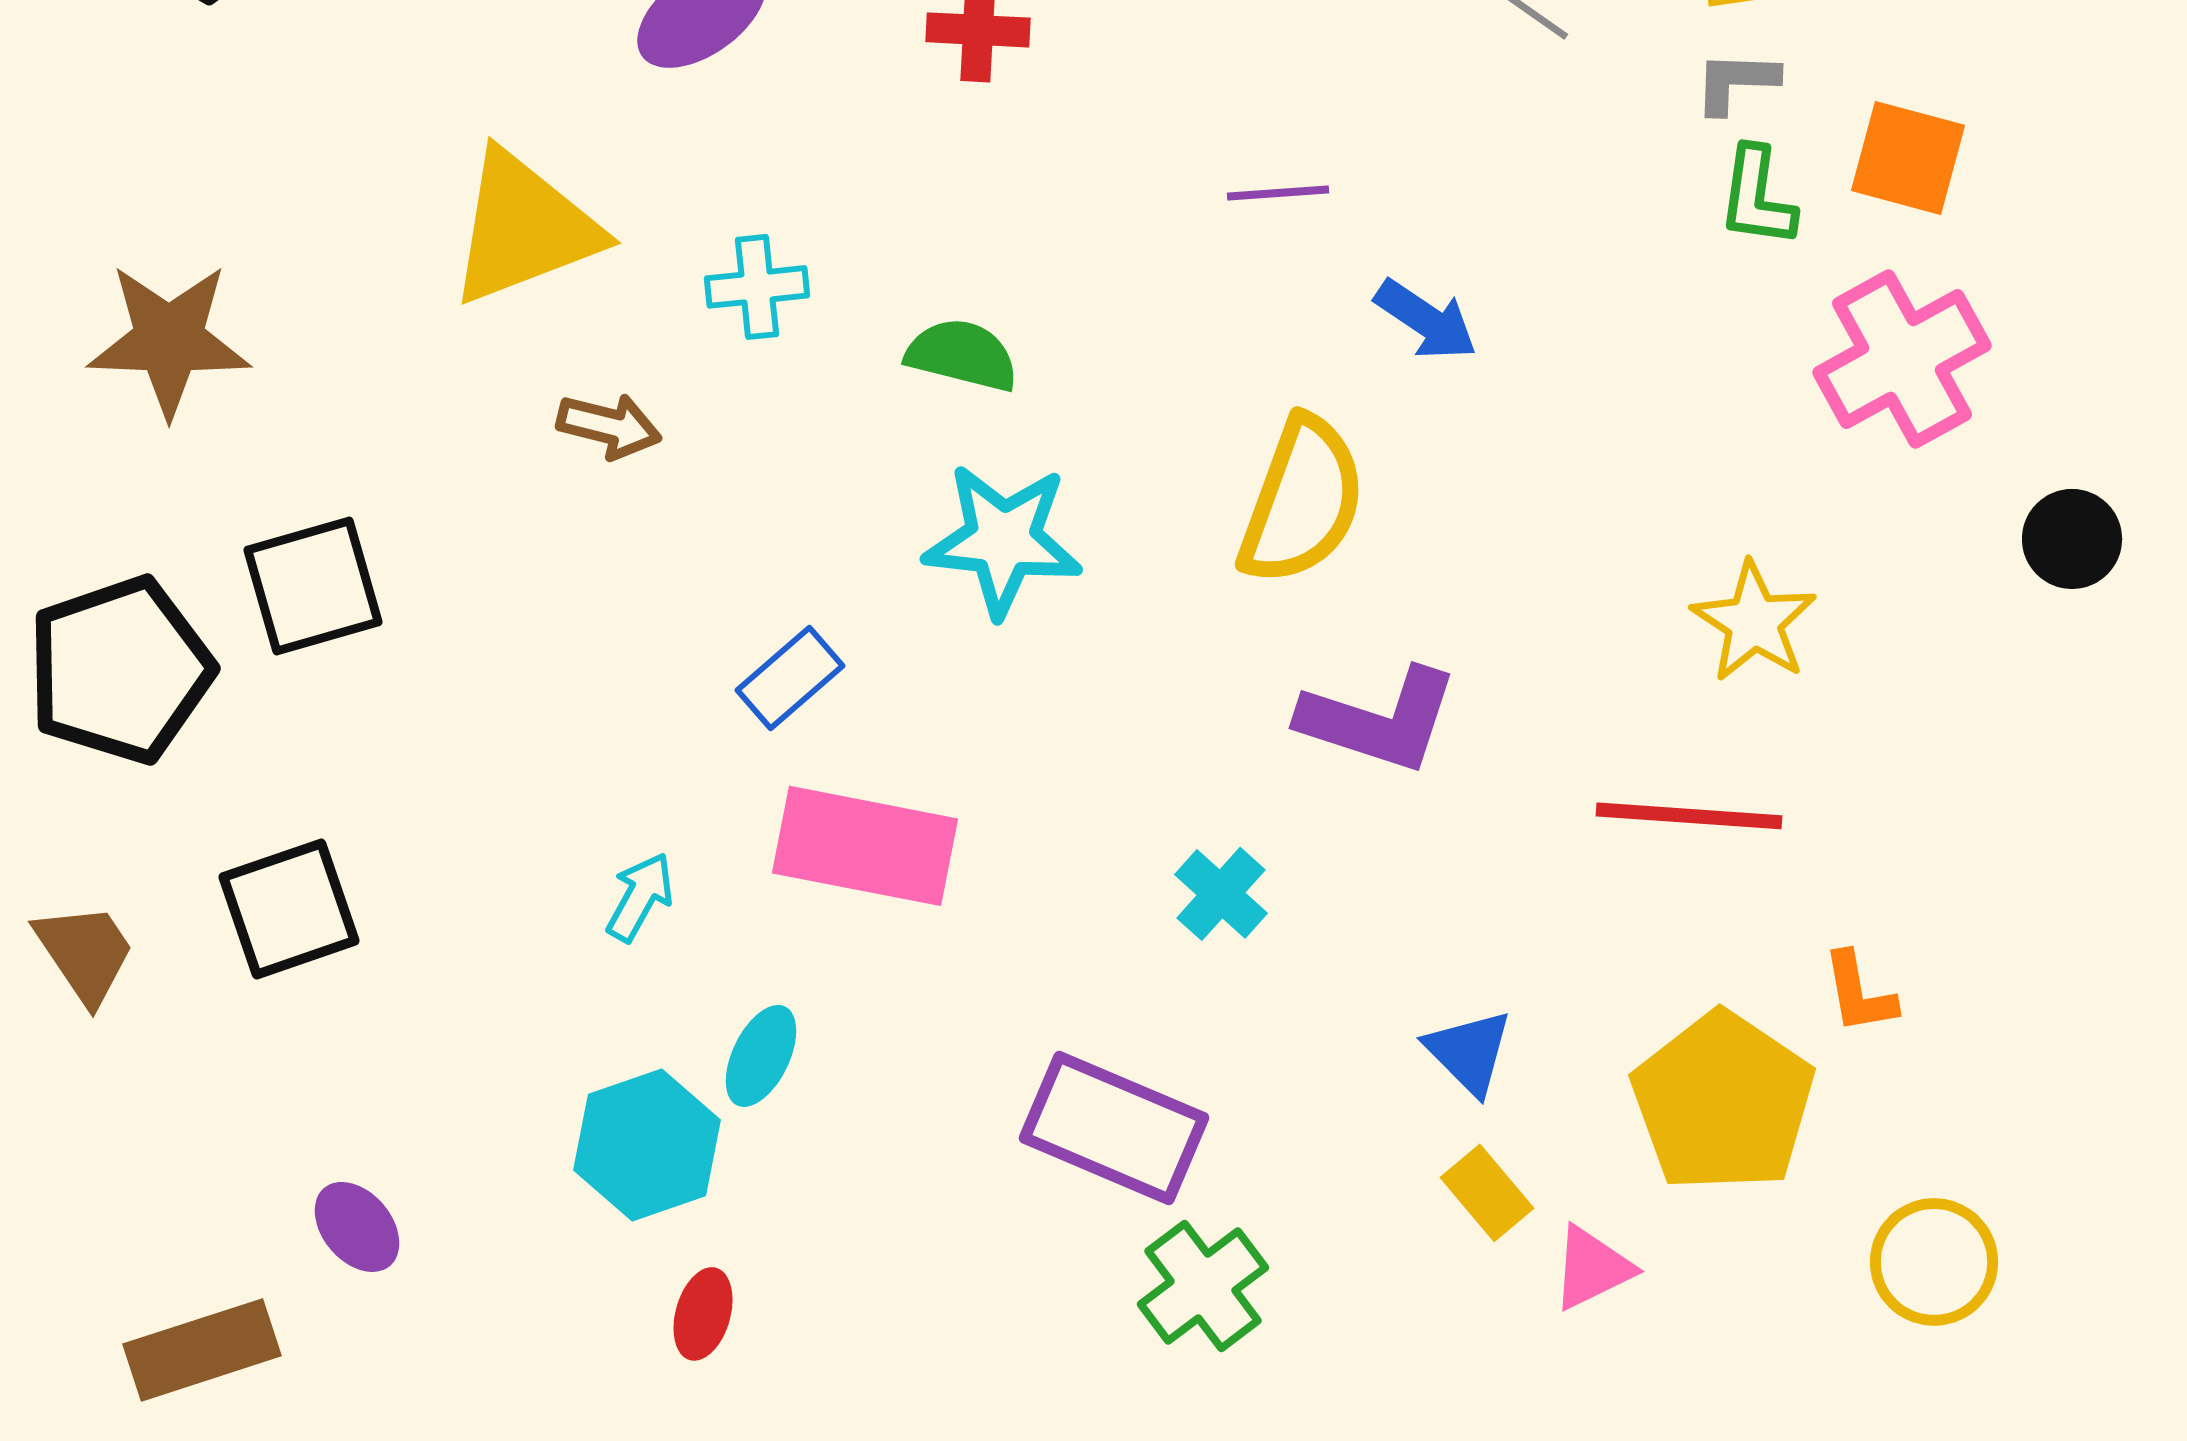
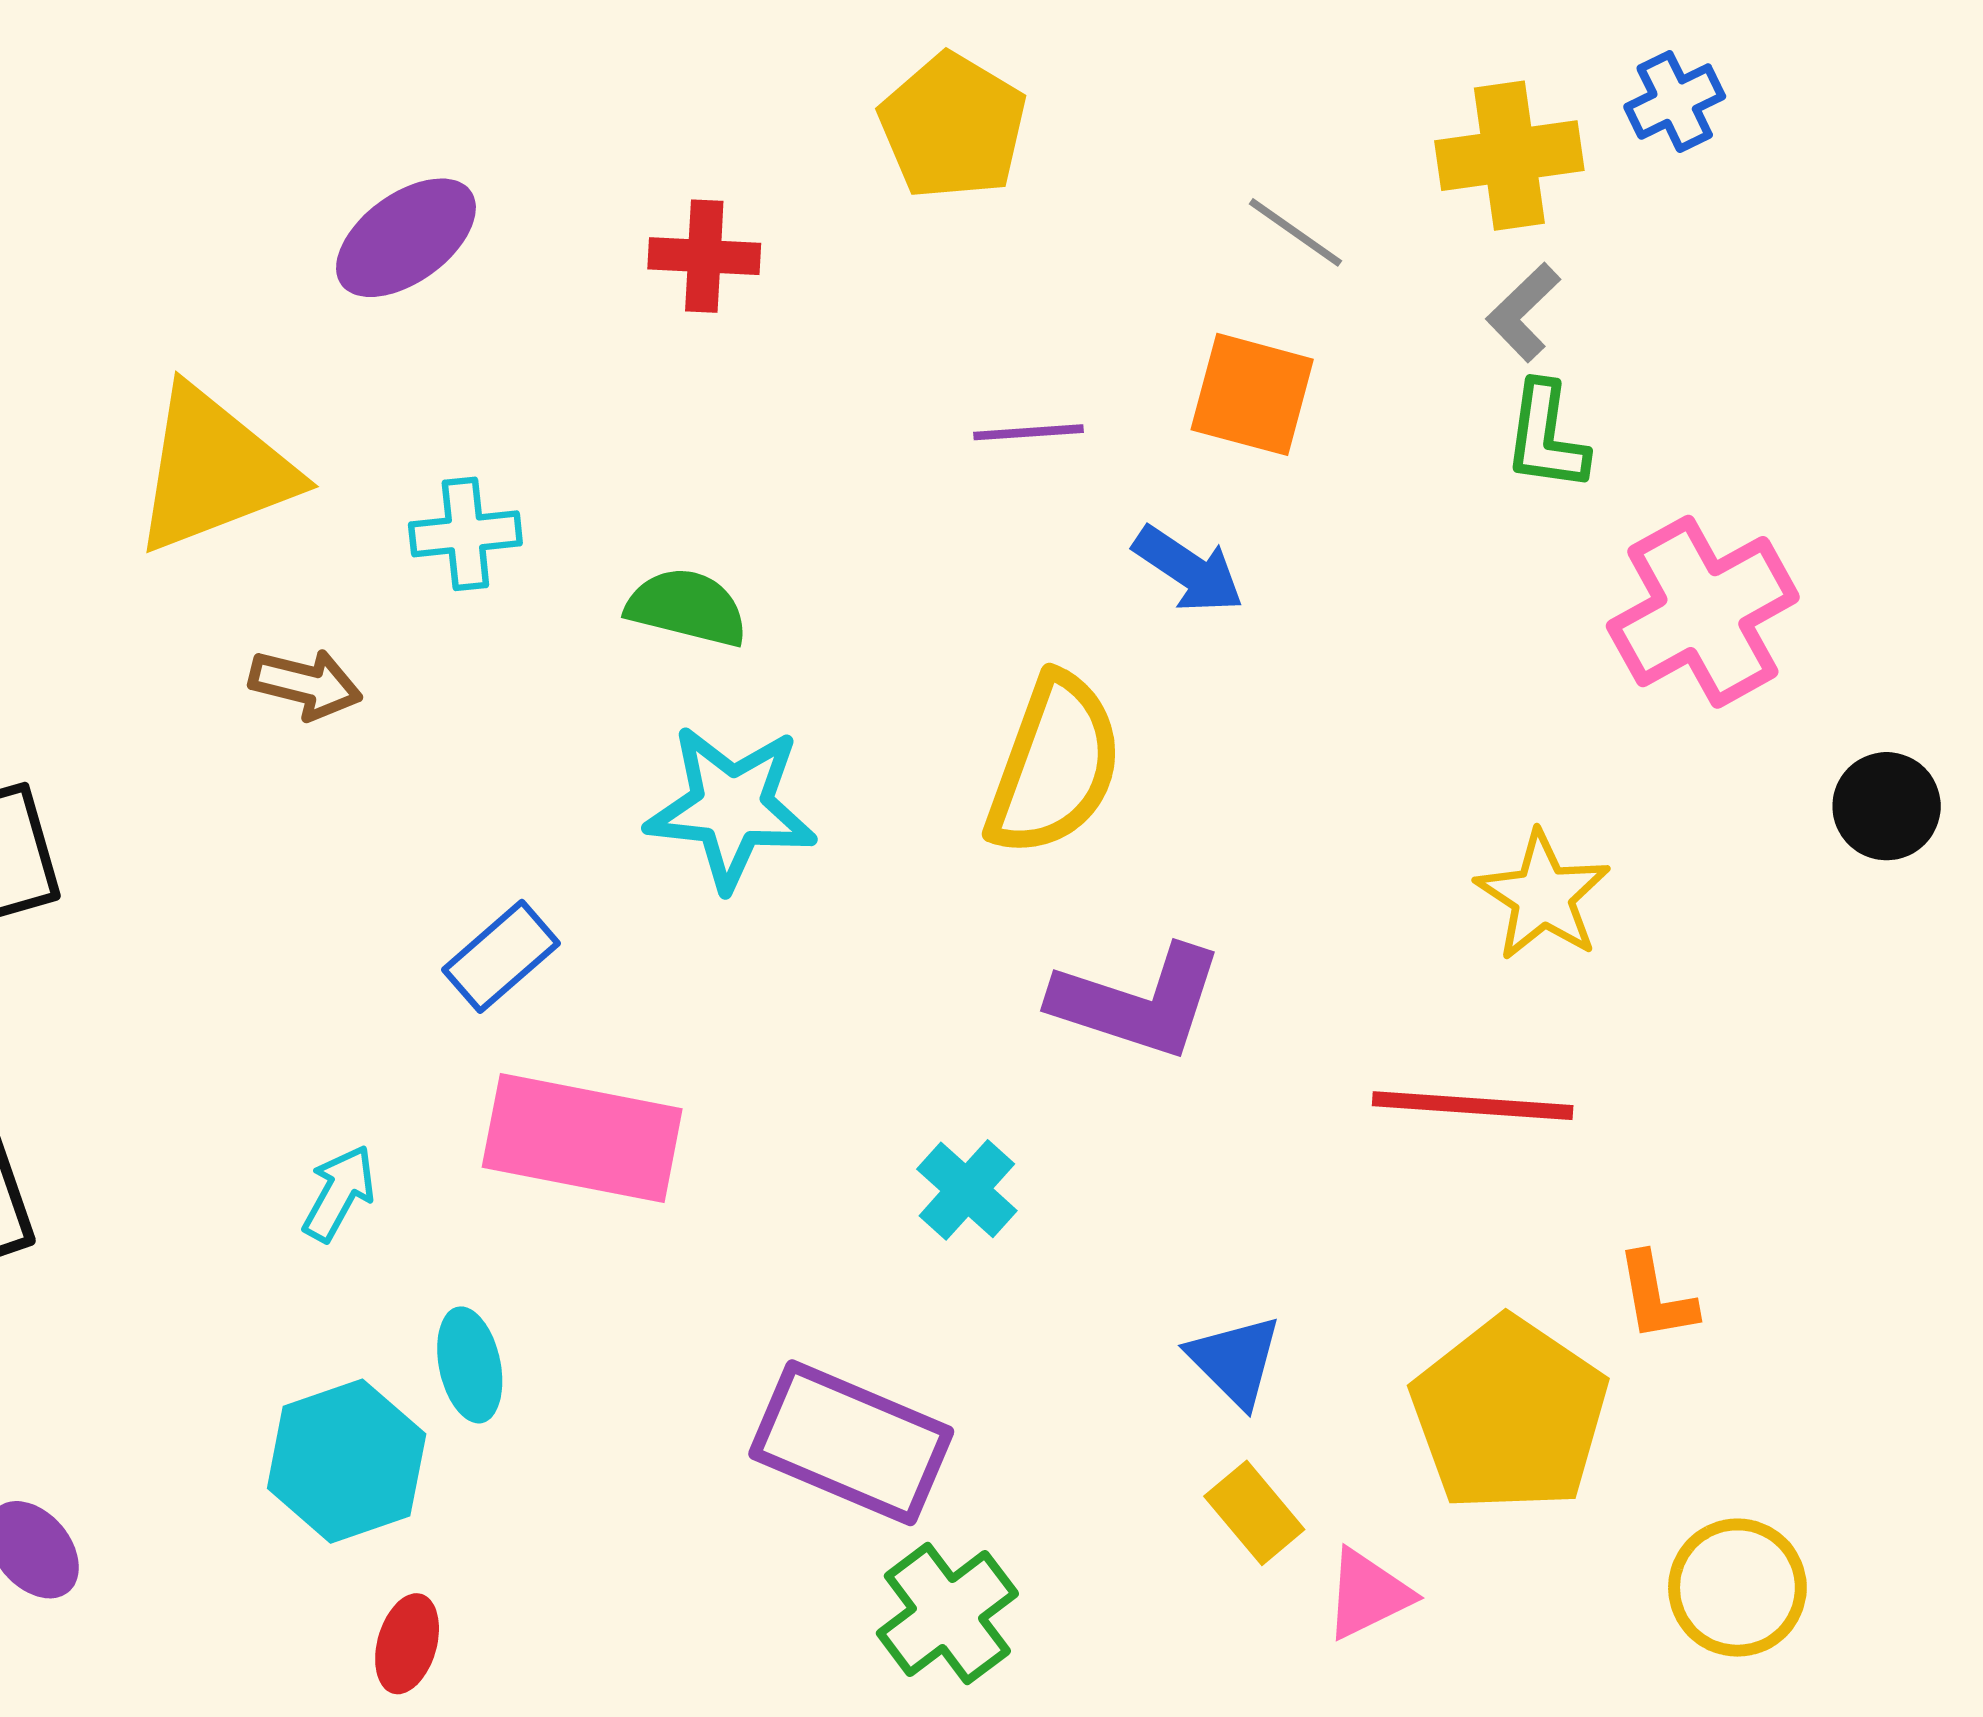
gray L-shape: (1736, 82) -> (1523, 312), turned -46
orange square: (1908, 158) -> (1252, 394), moved
cyan ellipse: (761, 1056) -> (470, 1365), turned -38

